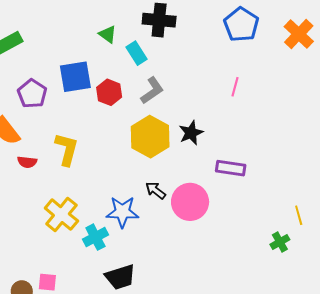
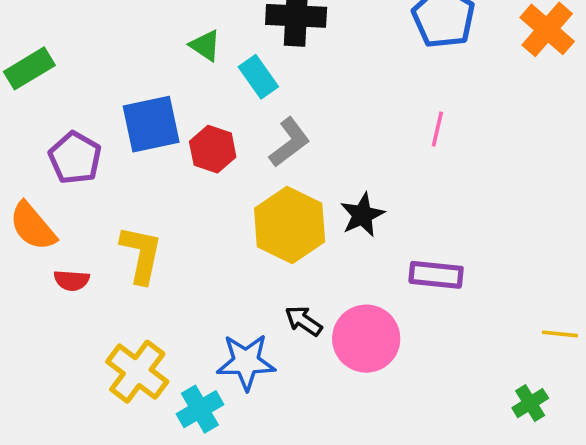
yellow line: (299, 215) -> (560, 334), moved, turned -66

